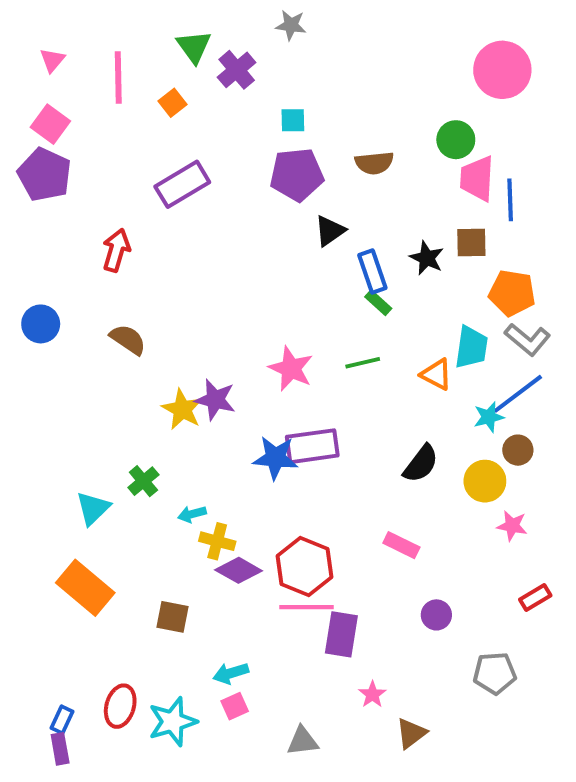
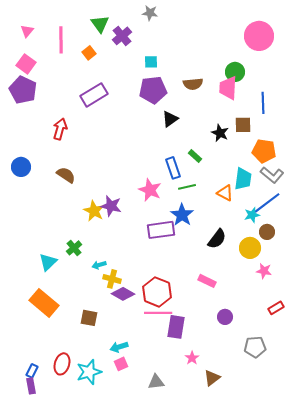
pink trapezoid: (477, 178) -> (228, 88), moved
blue rectangle: (372, 272) -> (173, 168), moved
blue star: (275, 458) -> (182, 215), moved, turned 30

